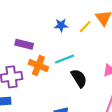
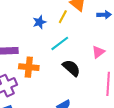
cyan line: (64, 59) -> (60, 43), moved

